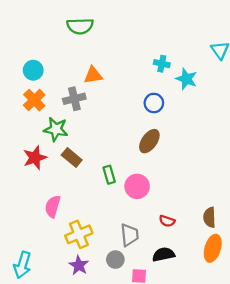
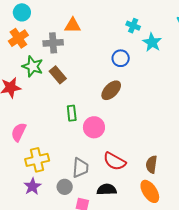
brown rectangle: (72, 157) -> (58, 75), moved
red semicircle: (167, 221) -> (115, 161), size x1.6
orange ellipse: (213, 248) -> (150, 191), turned -60

